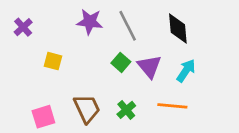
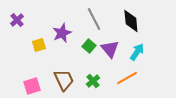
purple star: (90, 22) -> (62, 33), moved, turned -30
yellow square: (53, 61) -> (39, 45), turned -32
orange line: (172, 106) -> (127, 78), turned -35

